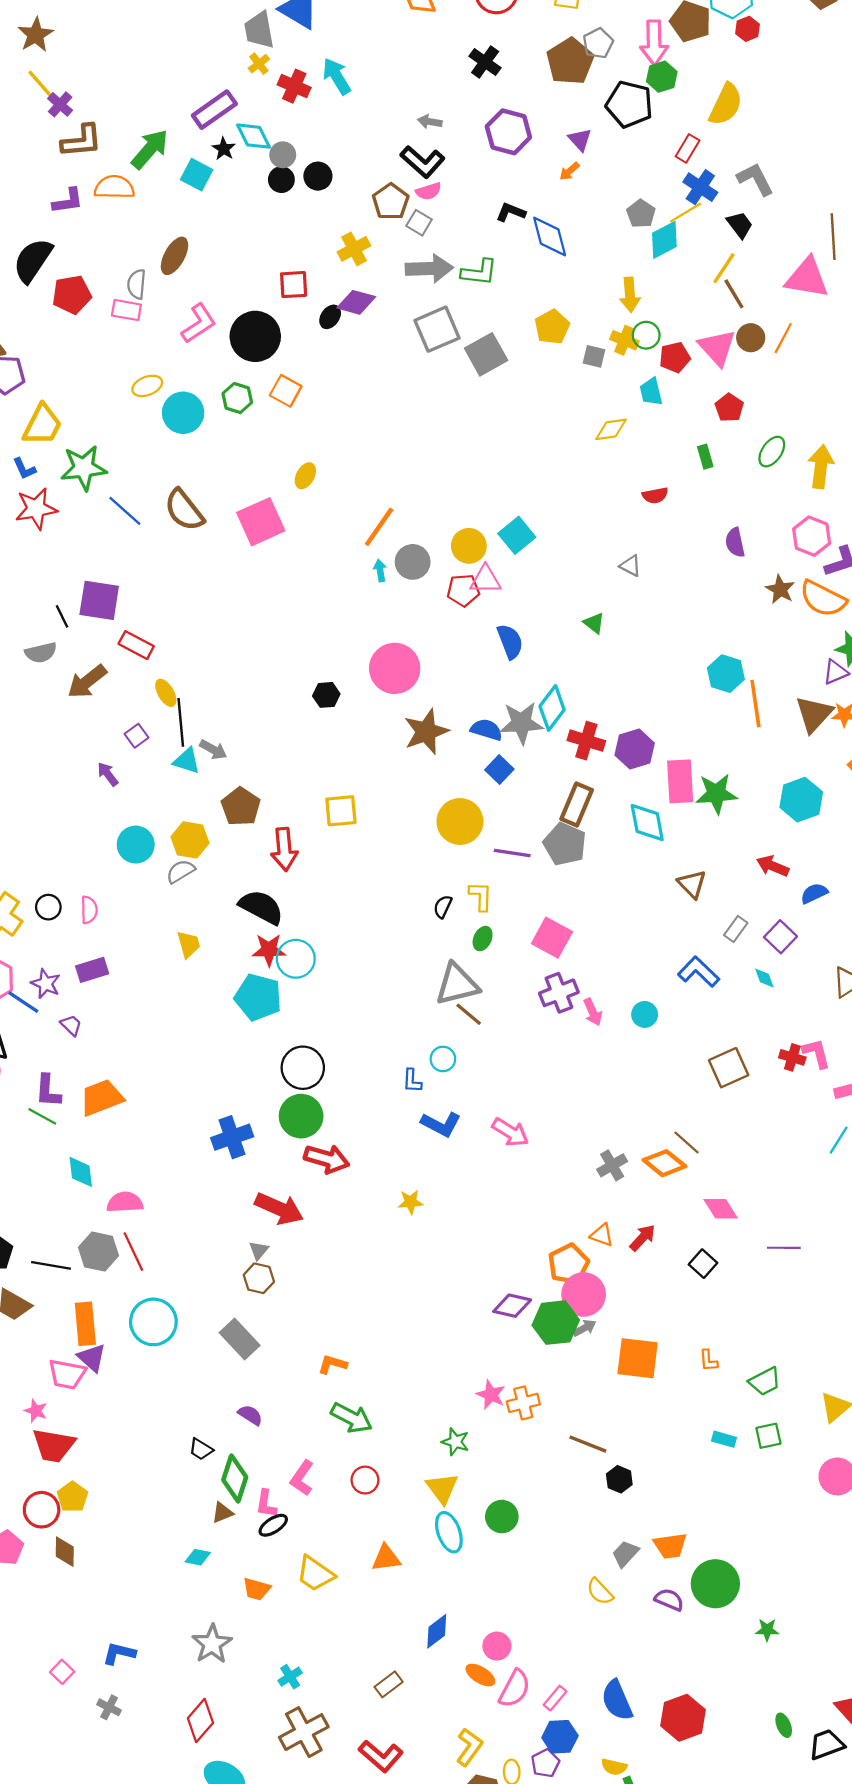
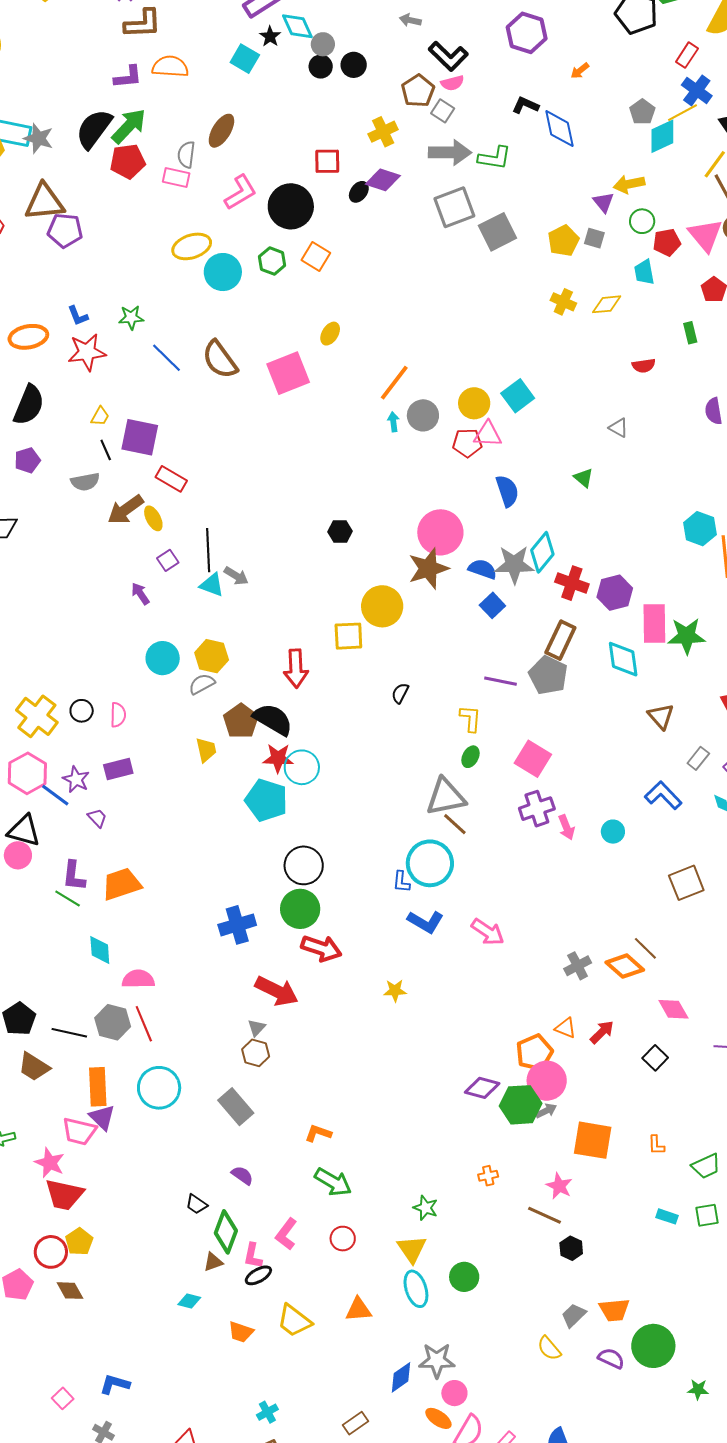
gray arrow: (430, 122) -> (410, 20), moved
purple triangle: (580, 140) -> (603, 202), moved
green arrow: (150, 149) -> (129, 126), moved
yellow arrow: (630, 295) -> (629, 184), turned 80
yellow pentagon: (552, 327) -> (563, 241), moved
yellow cross: (624, 340) -> (563, 302), moved
yellow ellipse: (147, 386) -> (192, 246), size x1.4
yellow trapezoid: (42, 425) -> (100, 416), moved, size x0.5
green star: (84, 468) -> (131, 318), size x0.6
pink circle: (395, 668) -> (440, 532), moved
yellow ellipse: (166, 693) -> (153, 518), moved
brown pentagon: (241, 807) -> (241, 721), moved
yellow circle: (460, 822) -> (382, 606), moved
black semicircle: (443, 907) -> (400, 693), moved
cyan circle: (443, 1059) -> (430, 863), size x2.0
pink star: (491, 1395) -> (559, 1186), moved
orange cross: (523, 1403) -> (488, 1176), size x0.7
pink star: (36, 1411) -> (50, 1163), size x1.4
brown diamond: (65, 1552) -> (70, 1291), turned -32
gray star: (212, 1644) -> (437, 1360), moved, turned 30

